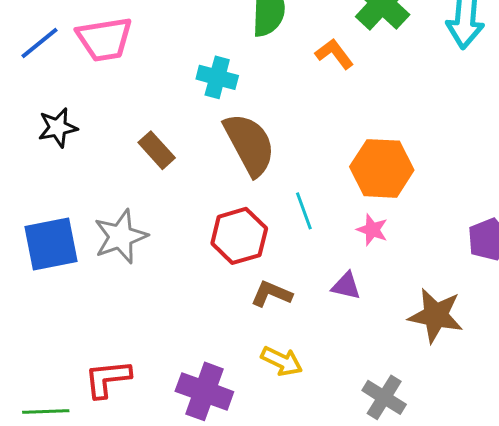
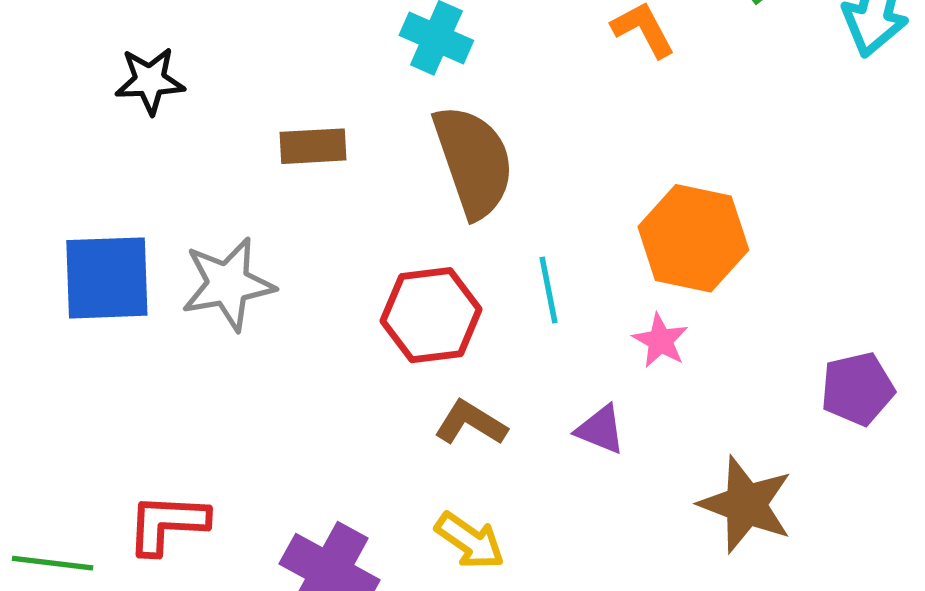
brown rectangle: (157, 150) -> (313, 146), turned -60

